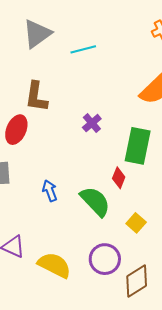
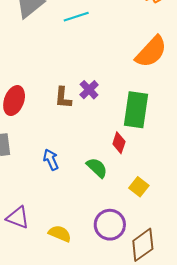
brown L-shape: (36, 97) -> (63, 98), moved, size x0.7
green semicircle: (95, 201) -> (97, 168), size x0.7
yellow semicircle: (54, 265) -> (60, 234), size x0.7

